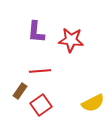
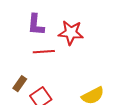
red line: (40, 71) -> (44, 52), moved

